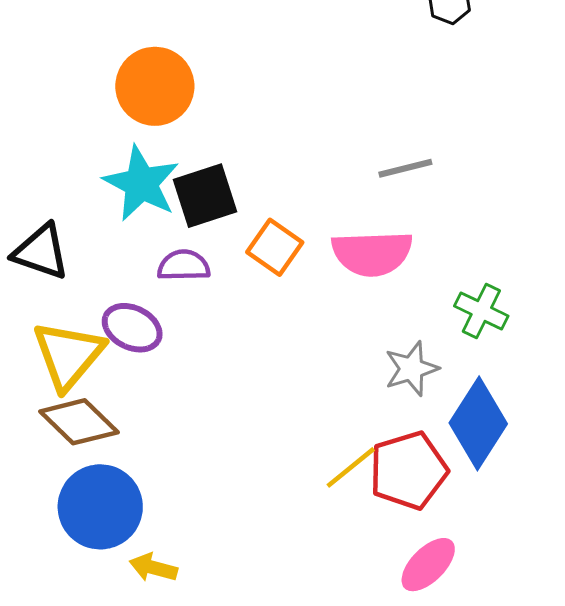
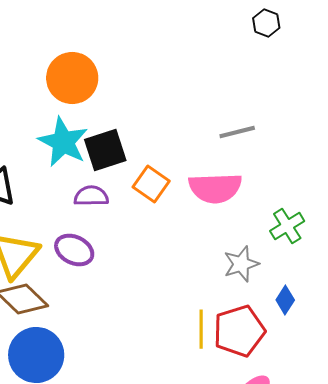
green cross: (481, 311) -> (287, 226), turned 32
purple ellipse: (132, 328) -> (74, 250), moved
blue diamond: (478, 423) -> (285, 300), size x0.5
yellow line: (351, 467) -> (201, 329), turned -51

